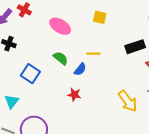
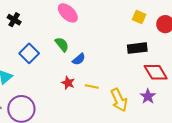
yellow square: (100, 17) -> (139, 17), moved
yellow line: (93, 54) -> (92, 87), moved

